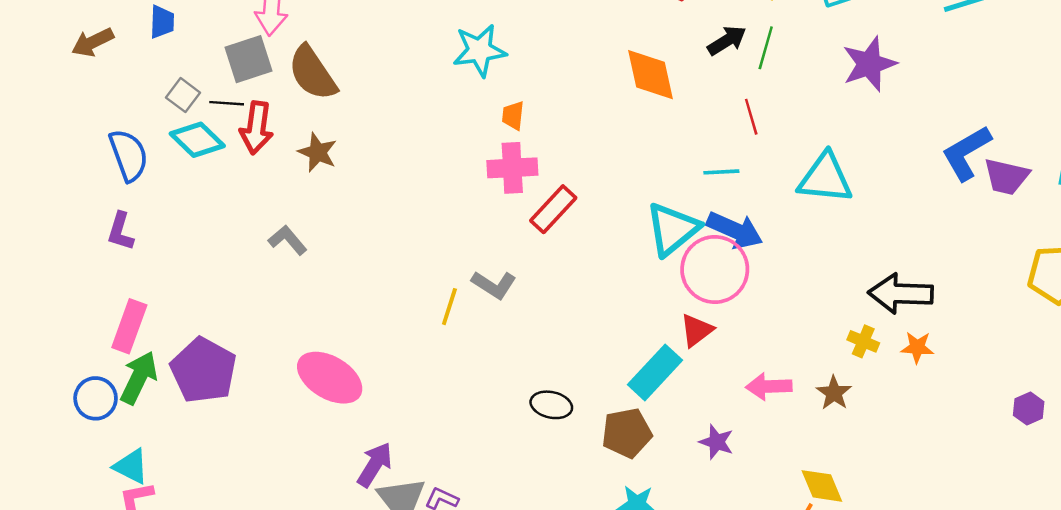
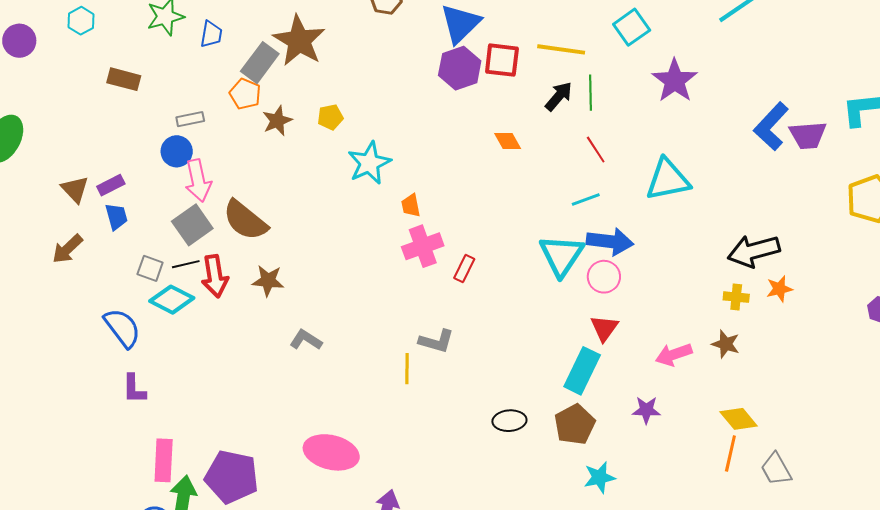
orange diamond: (650, 75) -> (508, 141), size x0.6
red rectangle: (553, 209) -> (464, 269), size x0.7
gray L-shape: (288, 240) -> (306, 340), moved
pink circle: (715, 269) -> (604, 277), size x0.6

